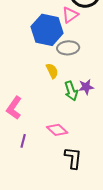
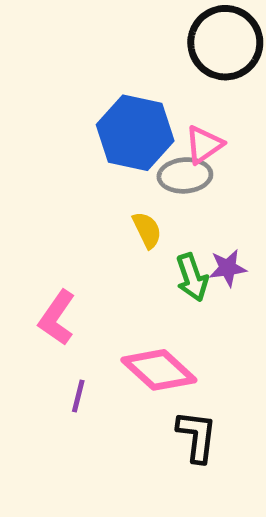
pink triangle: (70, 15) -> (204, 145), moved
pink diamond: (57, 130) -> (159, 370), size x1.4

